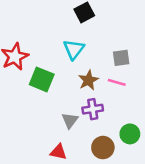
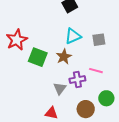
cyan triangle: (74, 49) -> (73, 36), moved, turned 30
brown star: (88, 80) -> (64, 57), moved
pink line: (117, 82) -> (96, 71), moved

